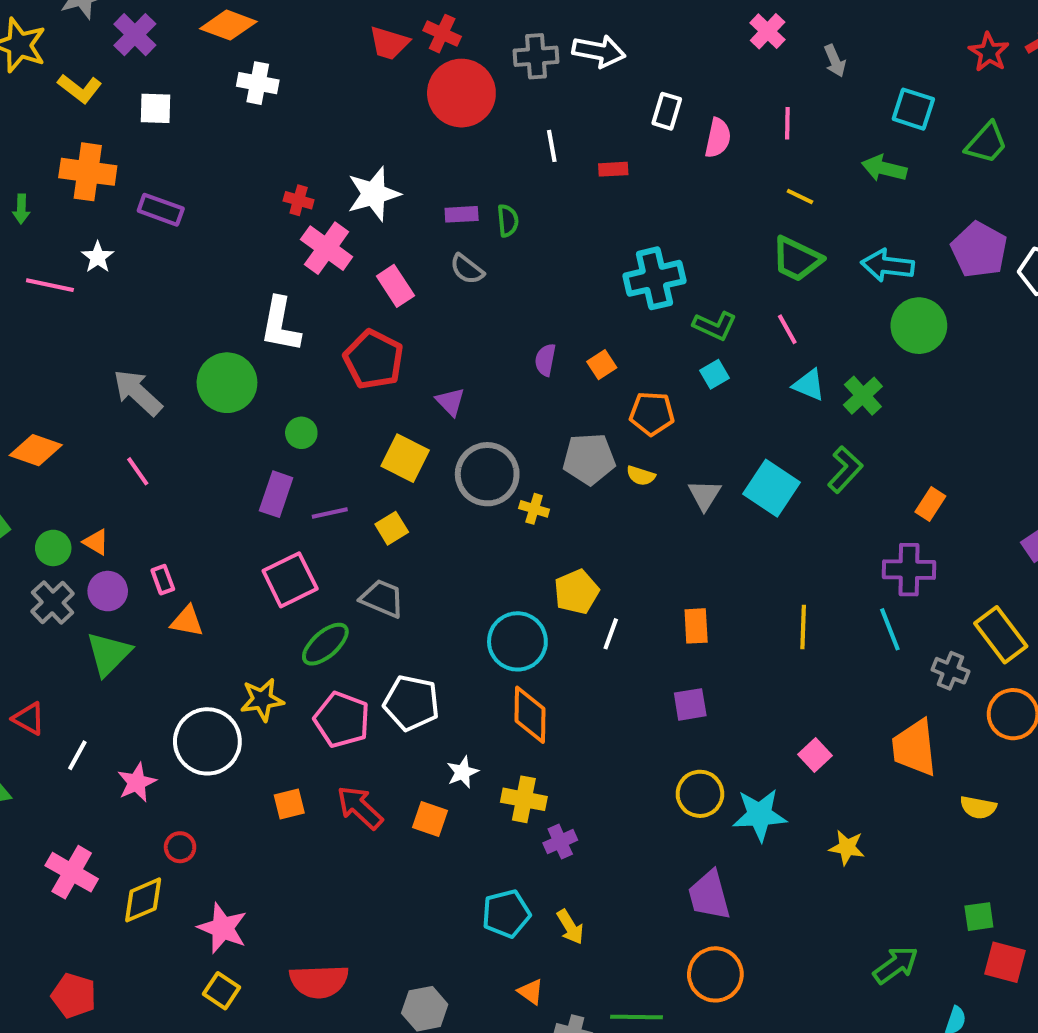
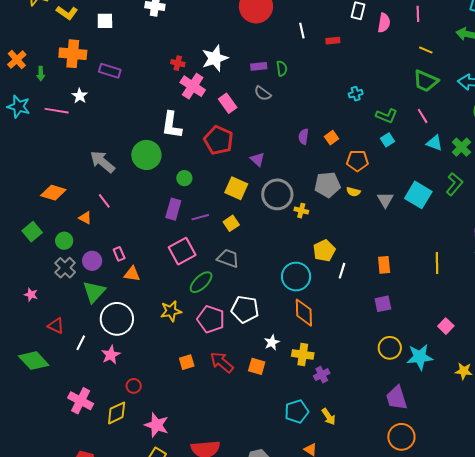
cyan cross: (654, 278) -> (356, 94), size x0.5
orange triangle: (96, 542) -> (85, 218), moved
white circle: (207, 741) -> (117, 319), moved

